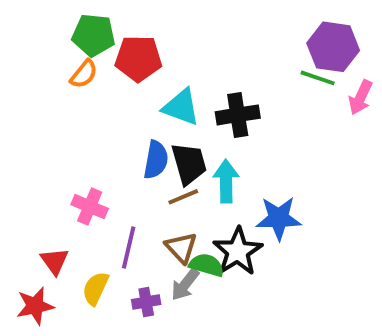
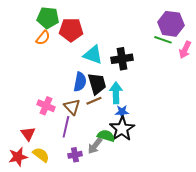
blue star: (279, 218) -> (122, 112), moved, size x0.6
brown triangle: (181, 247) -> (72, 107), moved
yellow semicircle: (95, 288) -> (41, 155), moved, turned 102

